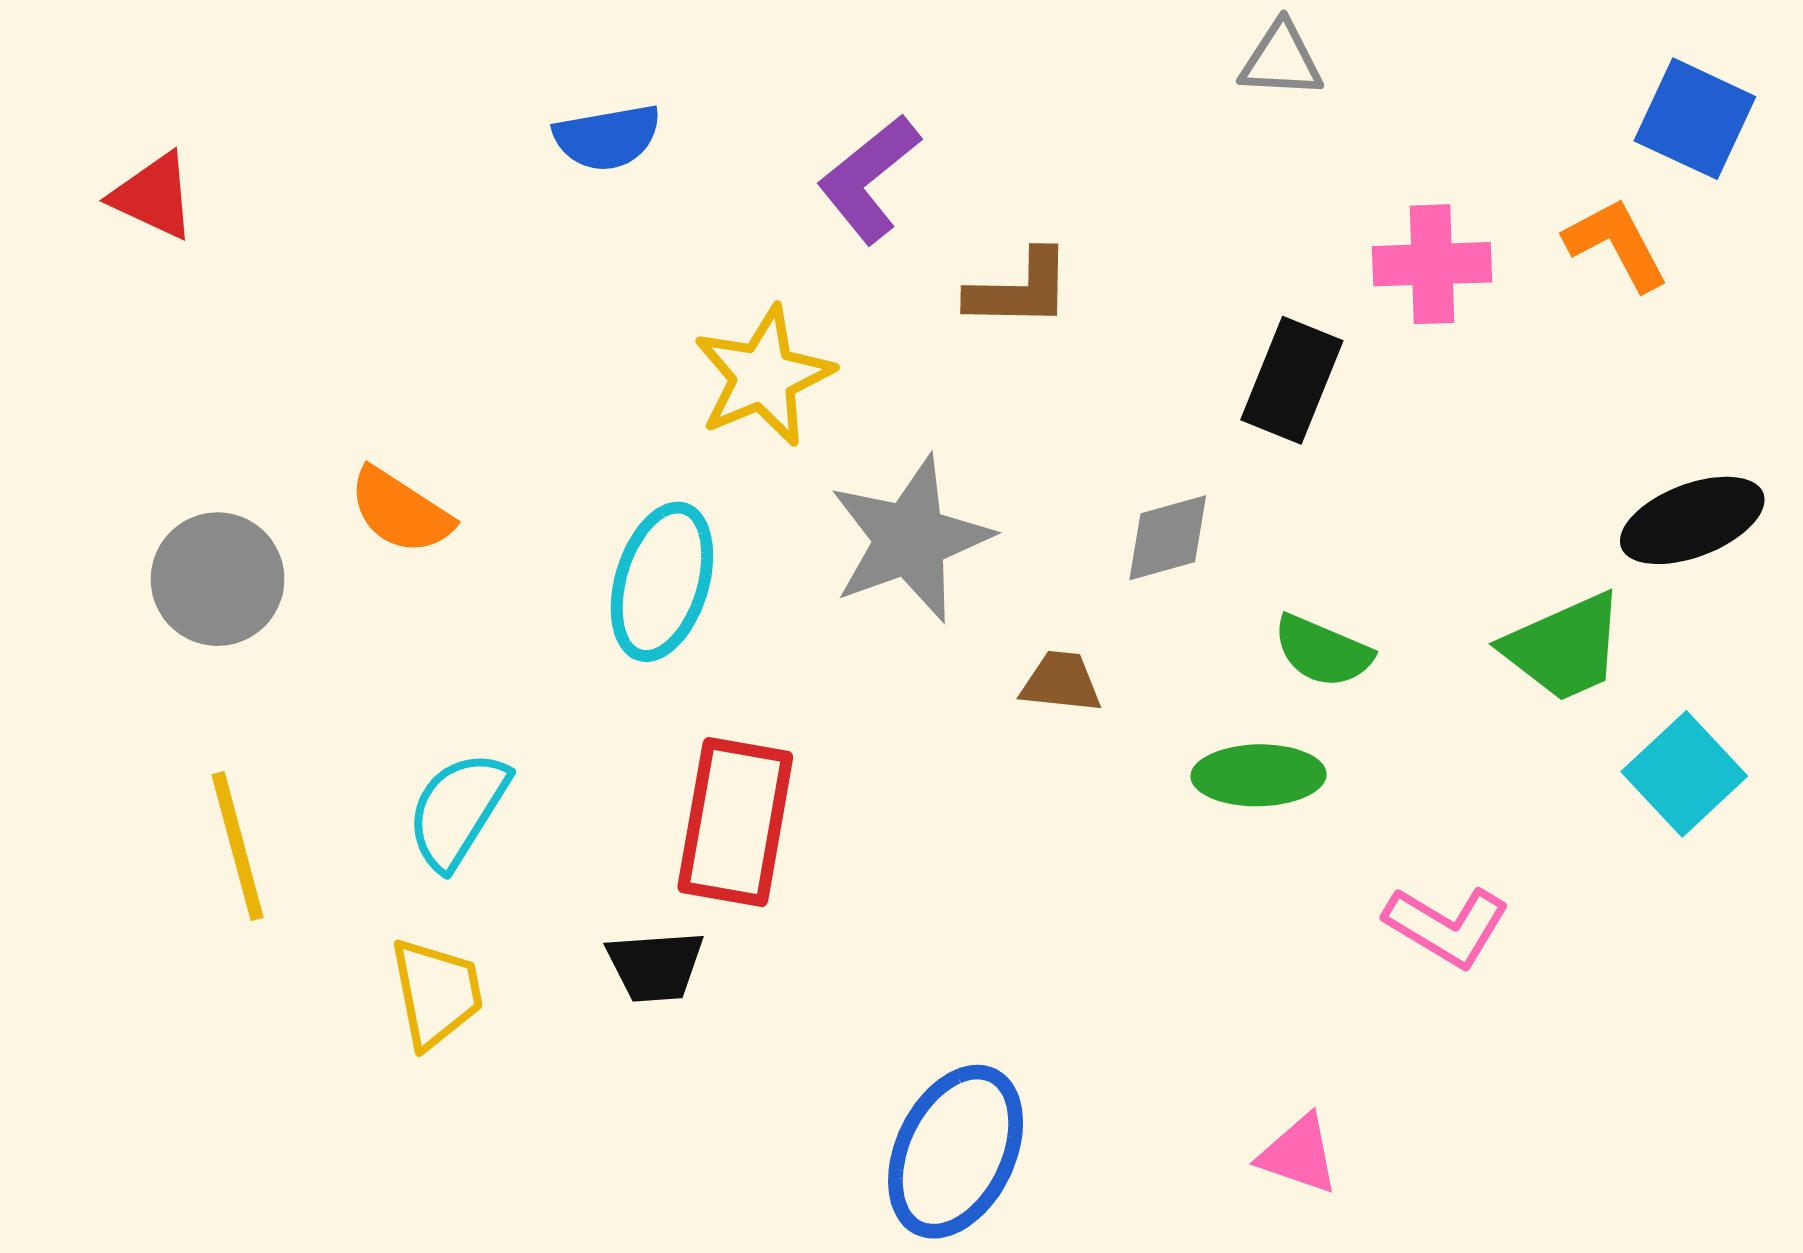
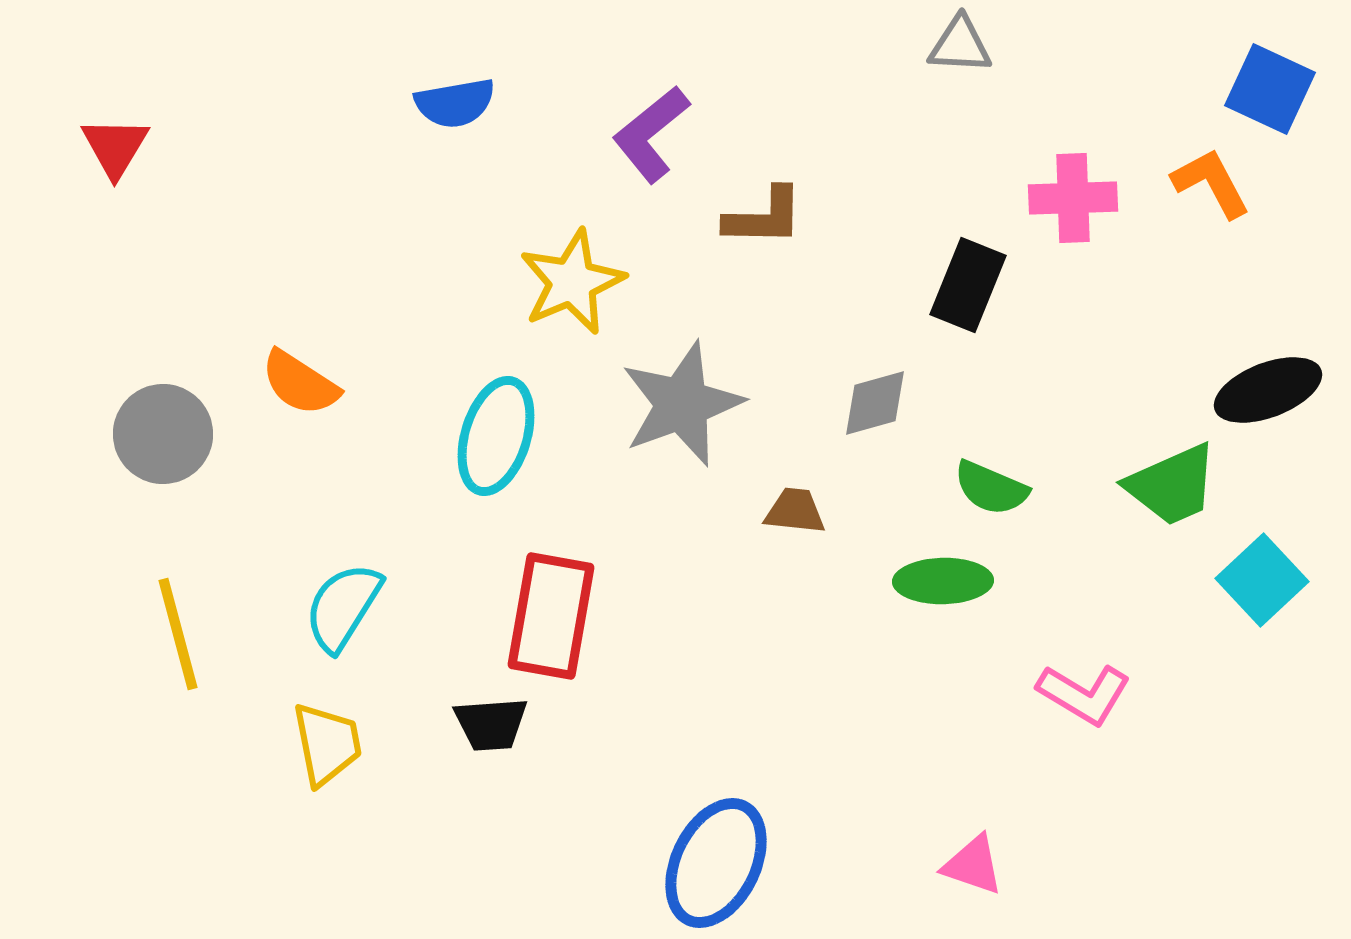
red triangle: (153, 196) -> (115, 147), turned 36

